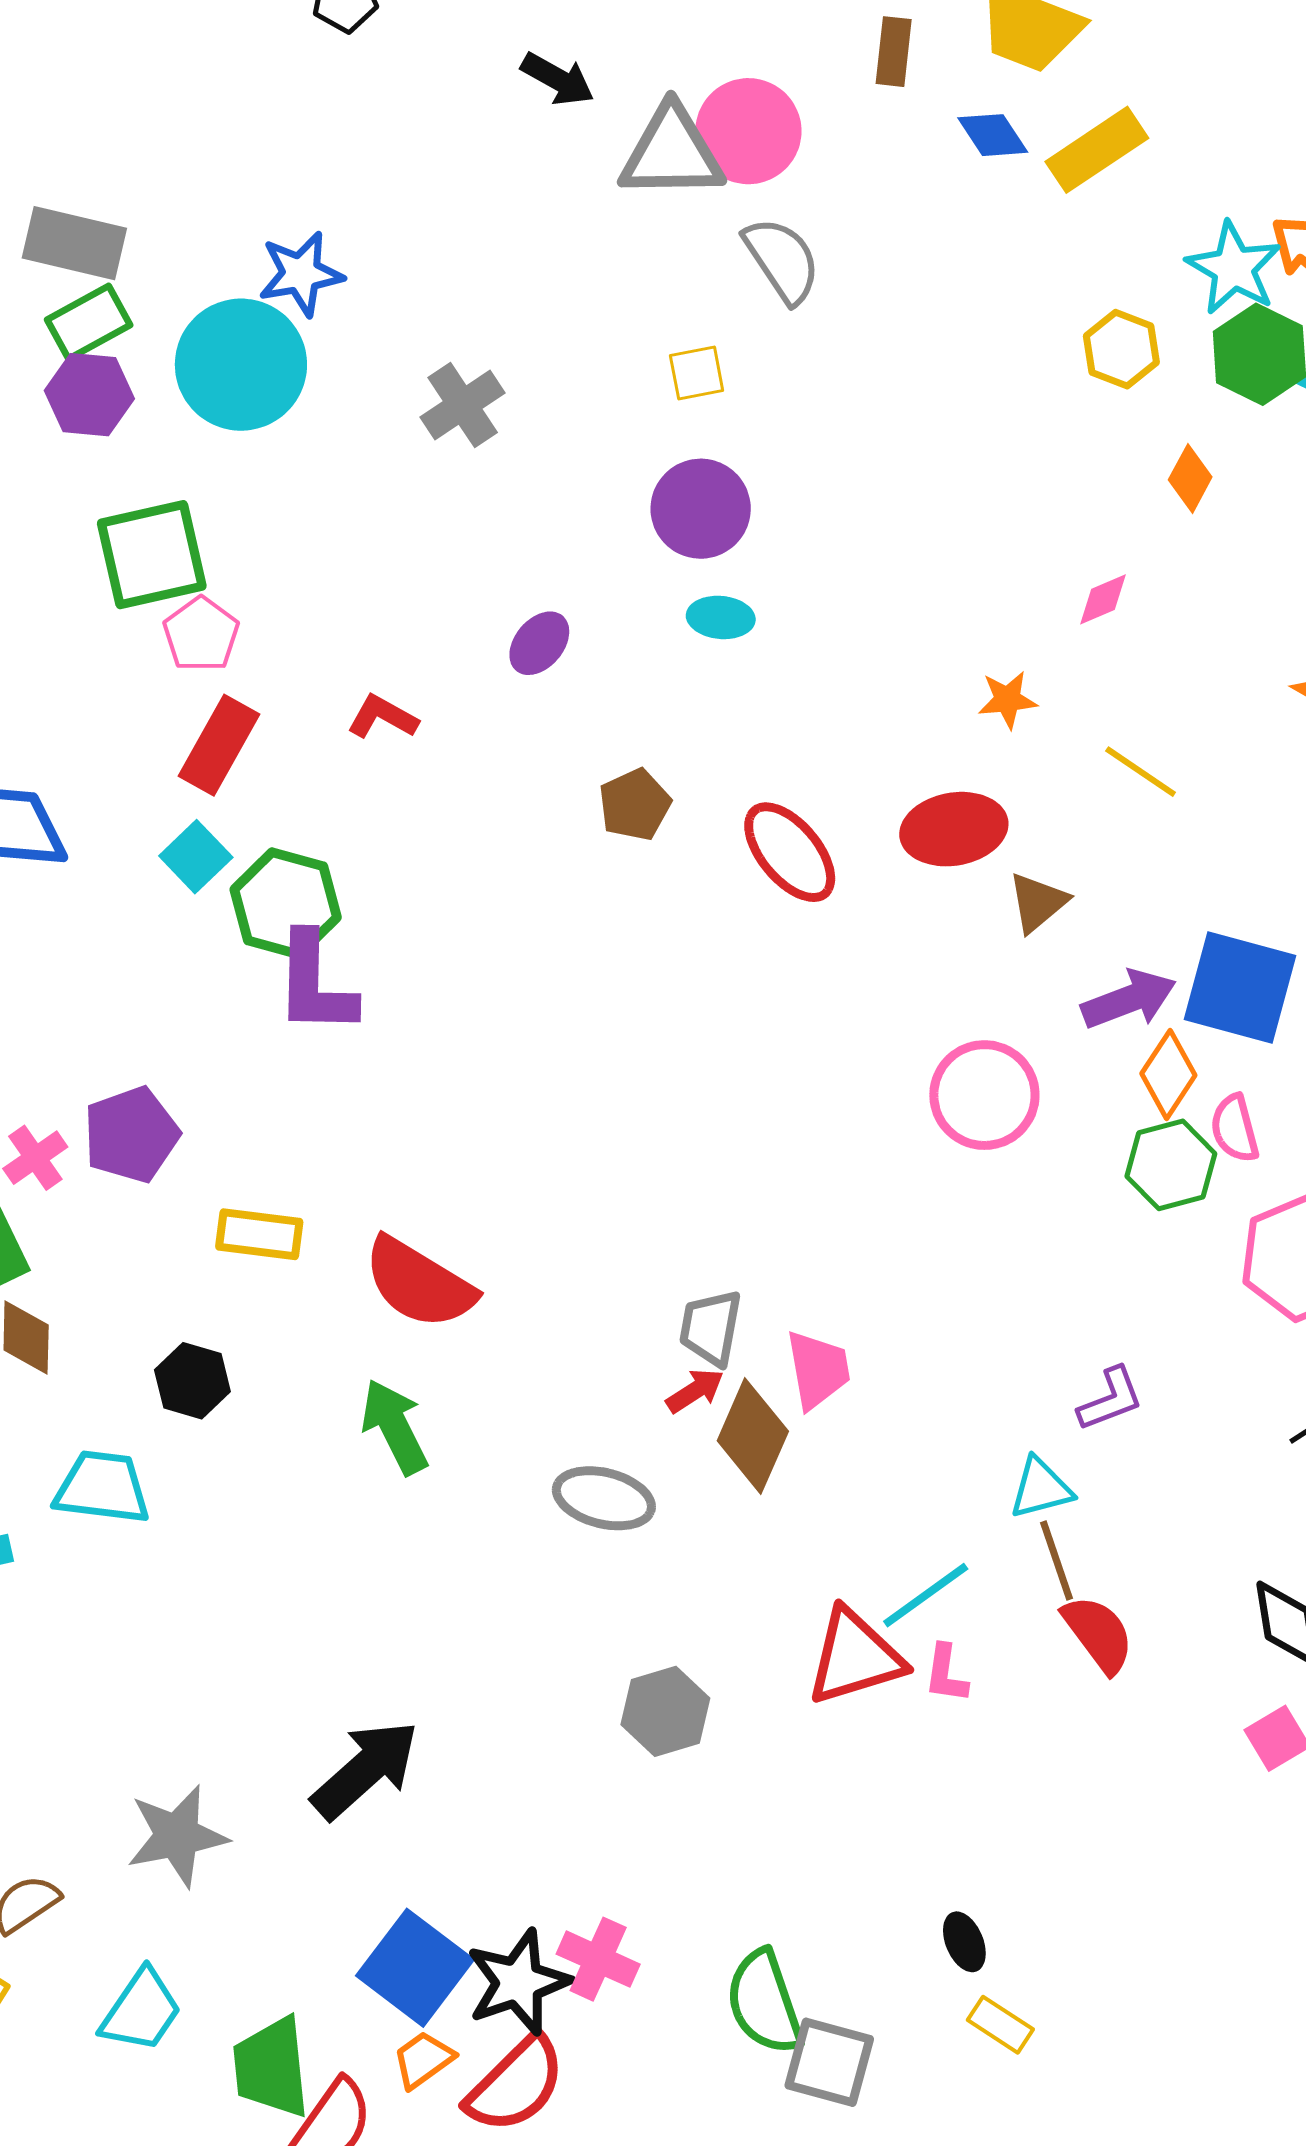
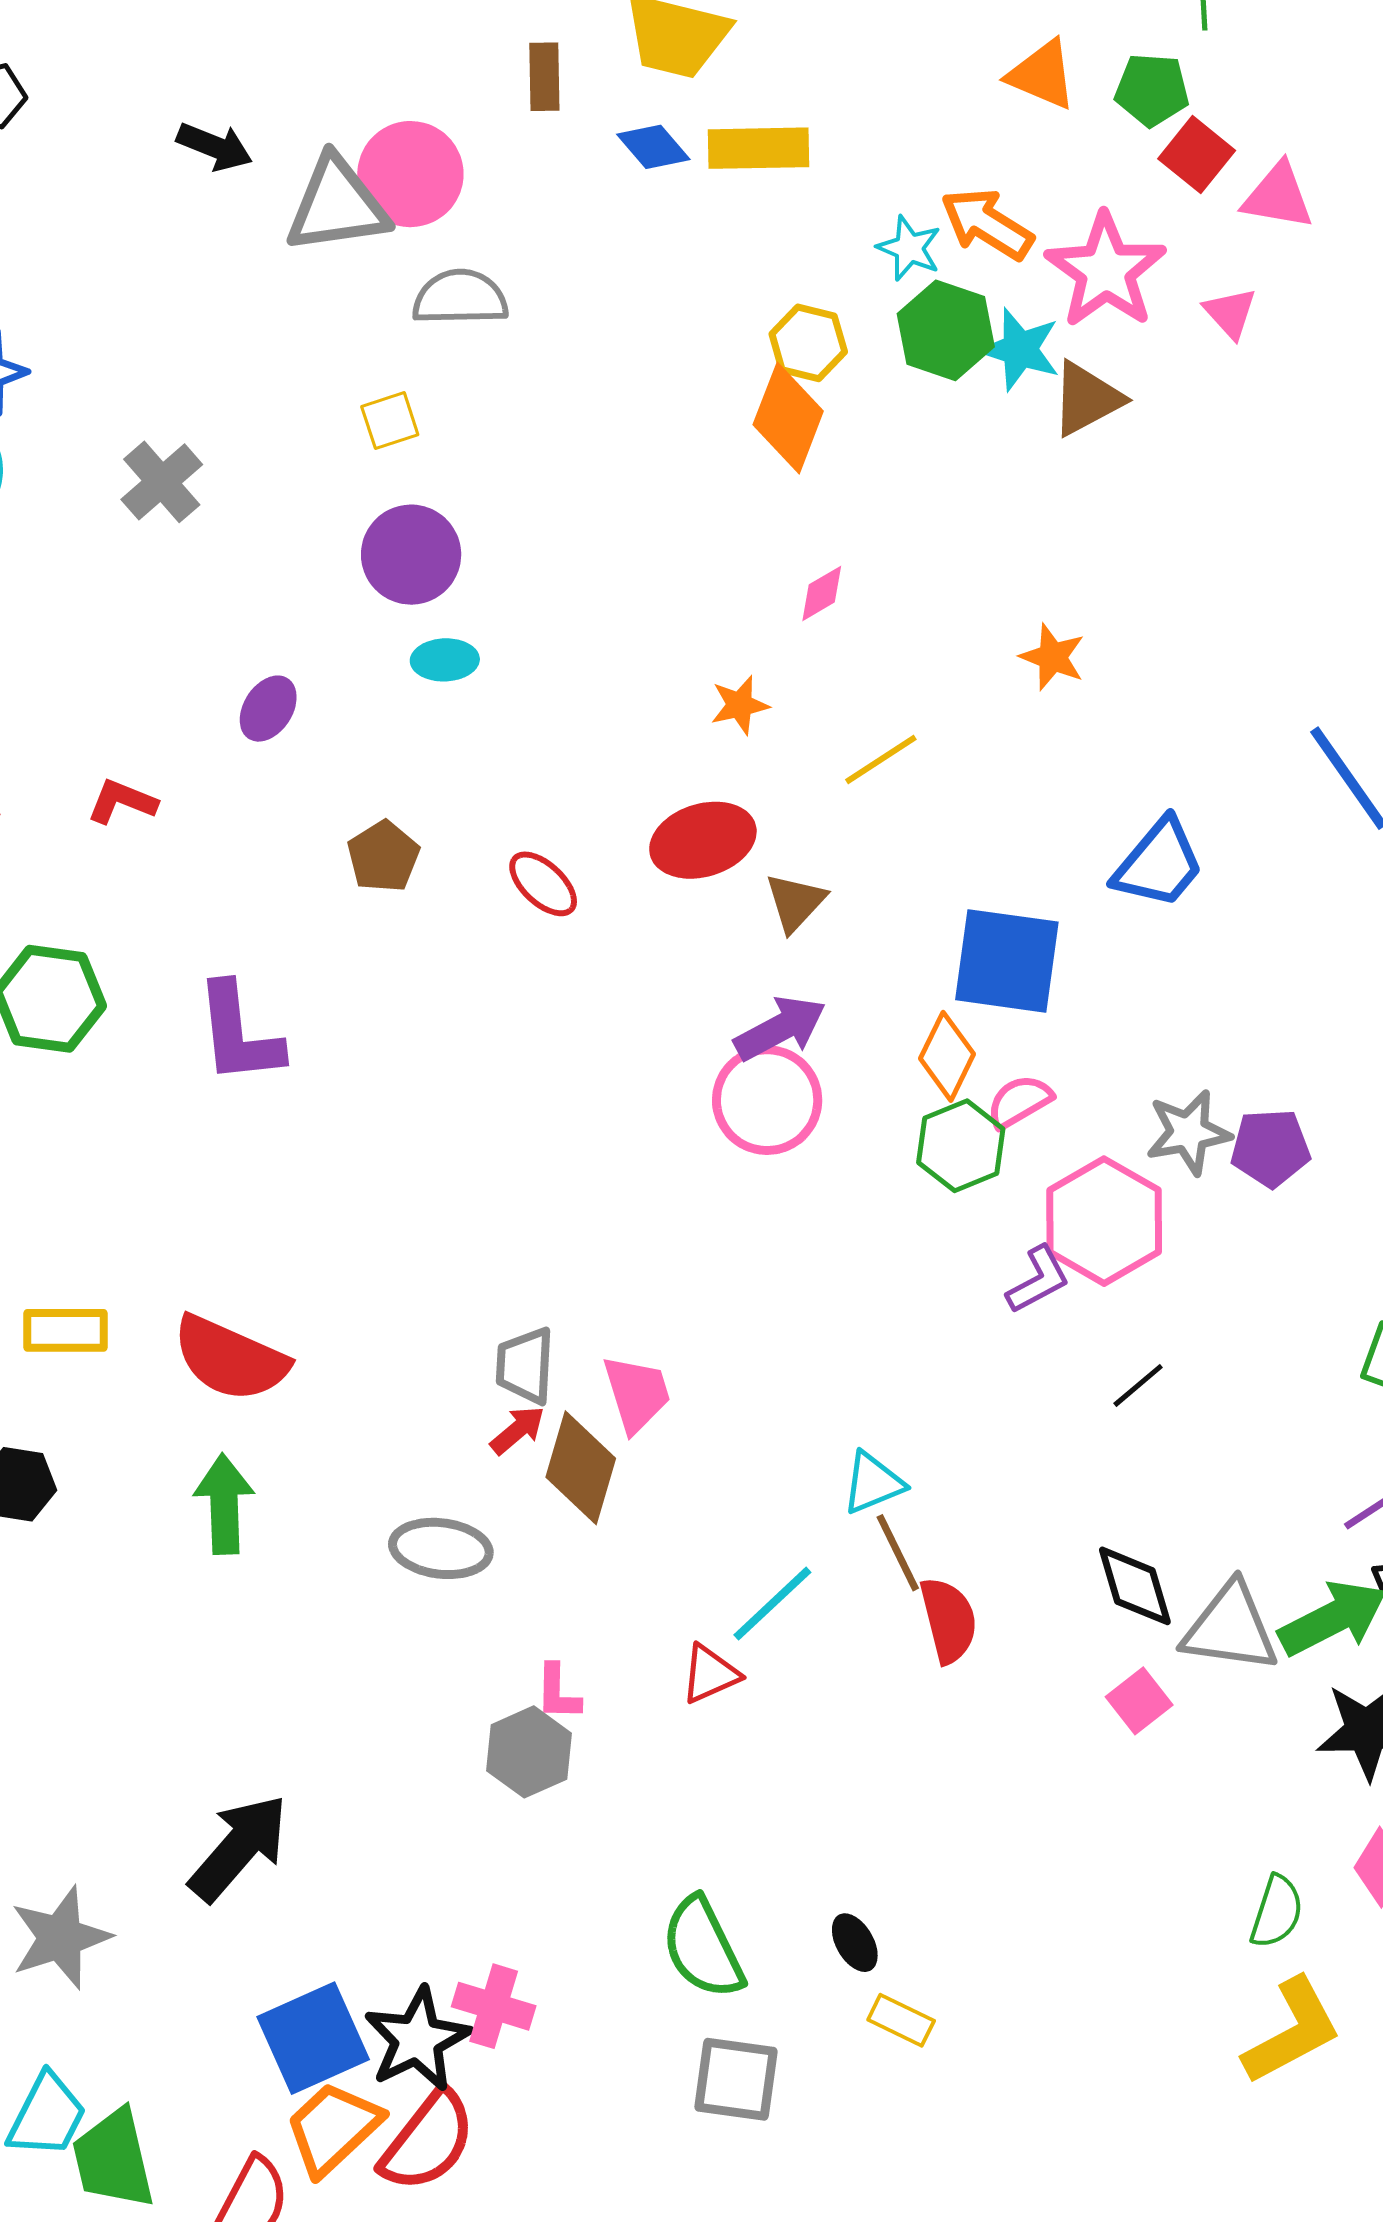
yellow rectangle: (1097, 150) -> (759, 148), turned 40
gray semicircle: (782, 260) -> (460, 298), turned -50
cyan star: (1234, 268) -> (909, 248), size x0.7
orange diamond: (1190, 478) -> (788, 418), moved, size x1.6
yellow line: (1141, 772) -> (881, 759), turned -60
red ellipse: (790, 852) -> (543, 884), size x0.7
purple L-shape: (315, 984) -> (239, 1034), moved
purple arrow: (1129, 999) -> (780, 1028), moved
pink semicircle: (1235, 1128) -> (1020, 1101), turned 82
purple L-shape: (1111, 1399) -> (1038, 1280), moved
green arrow: (395, 1427) -> (224, 1504), turned 32
red semicircle: (1098, 1634) -> (948, 1620), turned 30
red triangle: (855, 1657) -> (710, 1674), size x0.6
pink L-shape: (946, 1674) -> (558, 1692), moved
blue square: (415, 1968) -> (313, 2038), turned 36
green semicircle: (764, 2002) -> (703, 1948), moved
orange trapezoid: (423, 2060) -> (333, 2128), size x1.6
green trapezoid: (271, 2067) -> (113, 2159), moved

